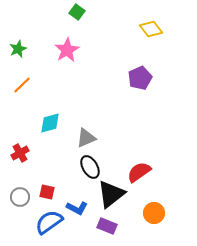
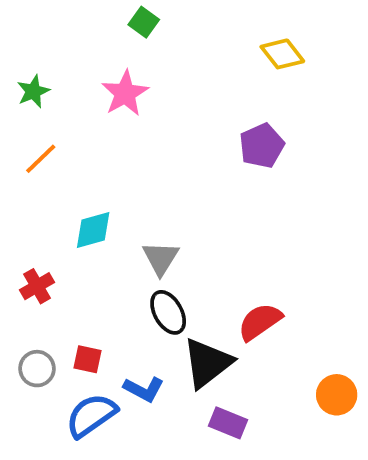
gray triangle: (86, 138) -> (161, 258), turned -35
orange circle: (154, 213) -> (337, 395), moved
purple rectangle: (107, 226) -> (228, 423), moved

